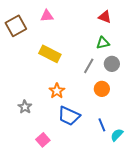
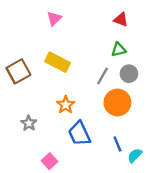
pink triangle: (47, 16) -> (54, 18), turned -40
brown square: (16, 26) -> (18, 71), moved
orange circle: (102, 89) -> (117, 102), size x1.5
blue trapezoid: (69, 116) -> (79, 134), turned 40

